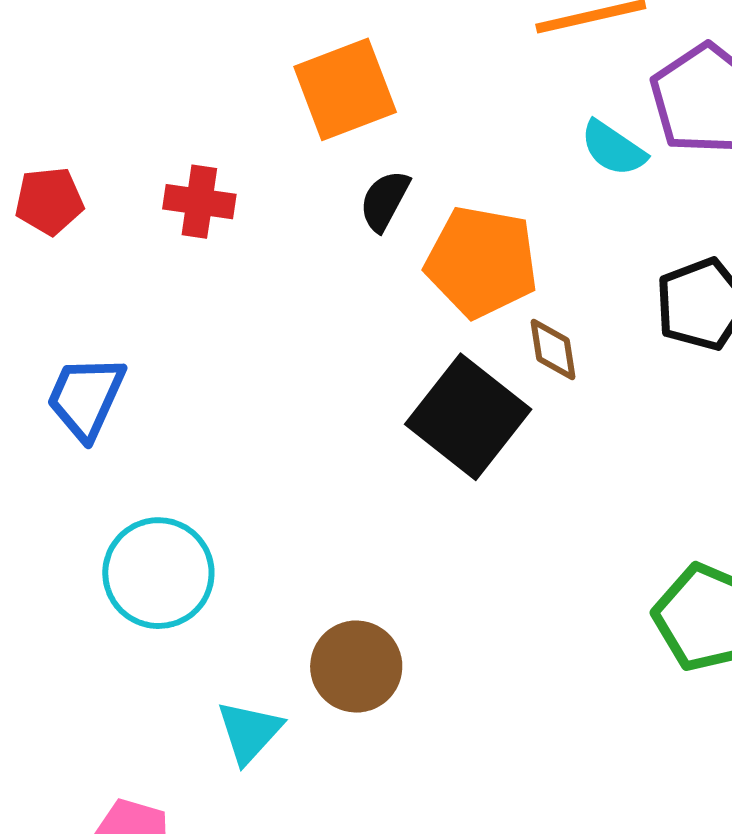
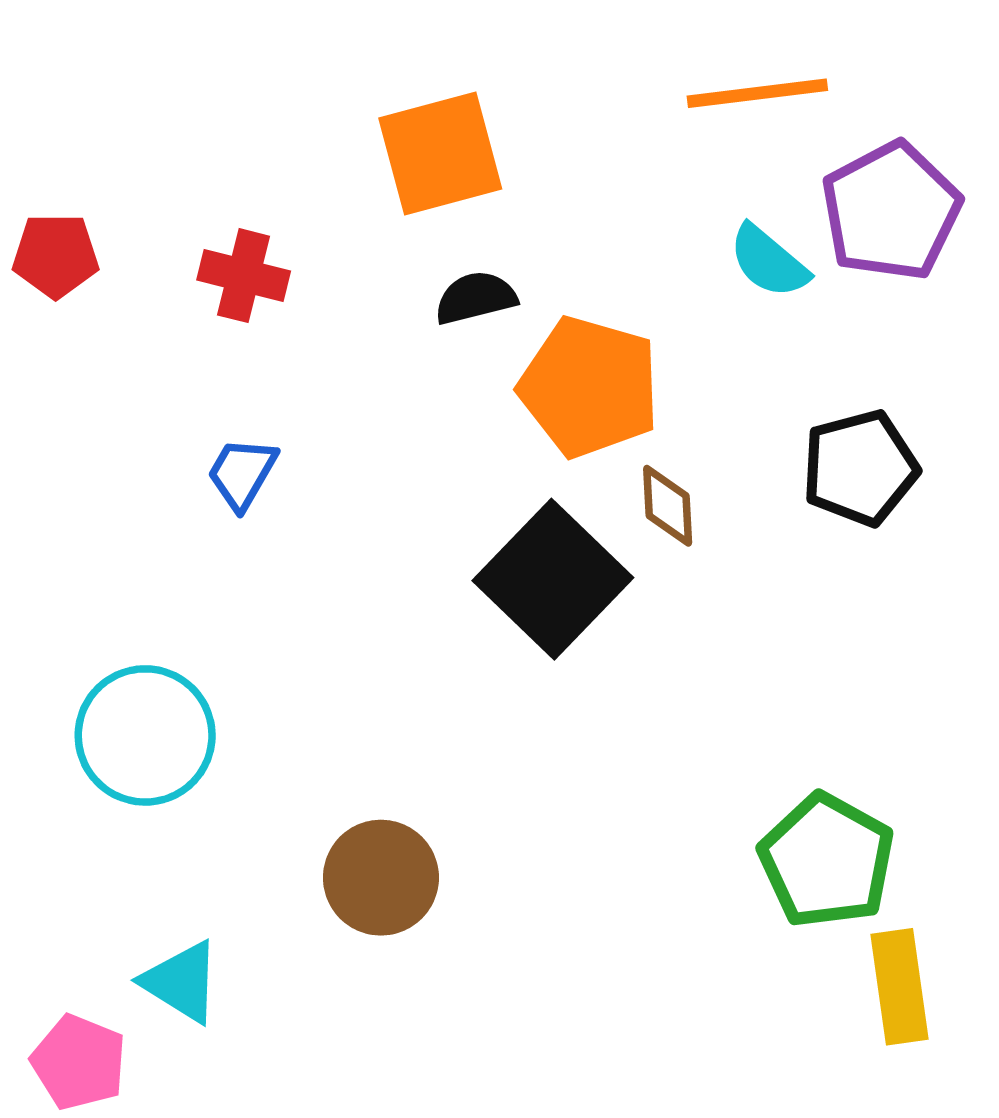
black semicircle: (385, 201) -> (476, 298), turned 42
blue trapezoid: (86, 397) -> (242, 473), moved, size x0.7
cyan triangle: (249, 732) -> (181, 982), moved, turned -46

